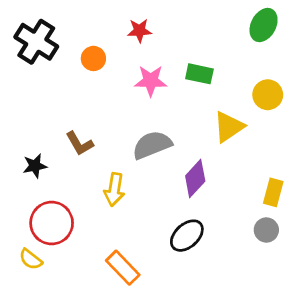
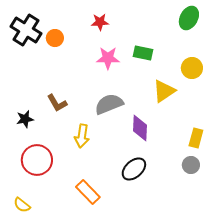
orange circle: (93, 58) -> (55, 38), moved
purple diamond: (195, 178) -> (140, 128), turned -40
yellow semicircle: (31, 259) -> (22, 205), moved

